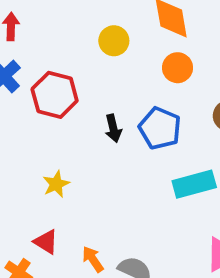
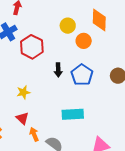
orange circle: (178, 68) -> (84, 41), moved
cyan rectangle: (194, 184) -> (73, 114), moved
red triangle: (46, 242) -> (22, 118), moved

